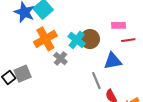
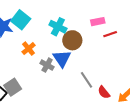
orange cross: (45, 39) -> (29, 49), size x0.6
cyan cross: (77, 40) -> (58, 27), moved
blue triangle: (113, 61) -> (62, 59), moved, turned -42

